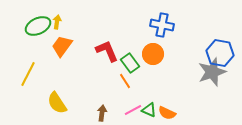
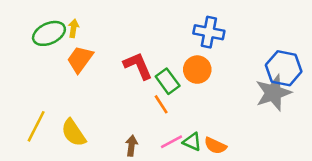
yellow line: (28, 74) -> (36, 126), moved

